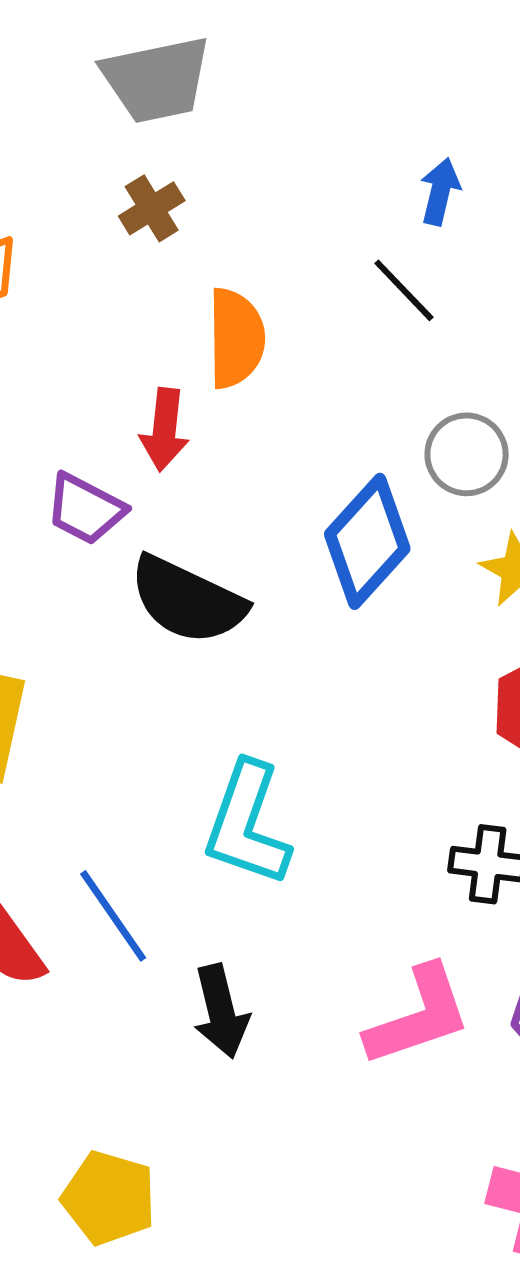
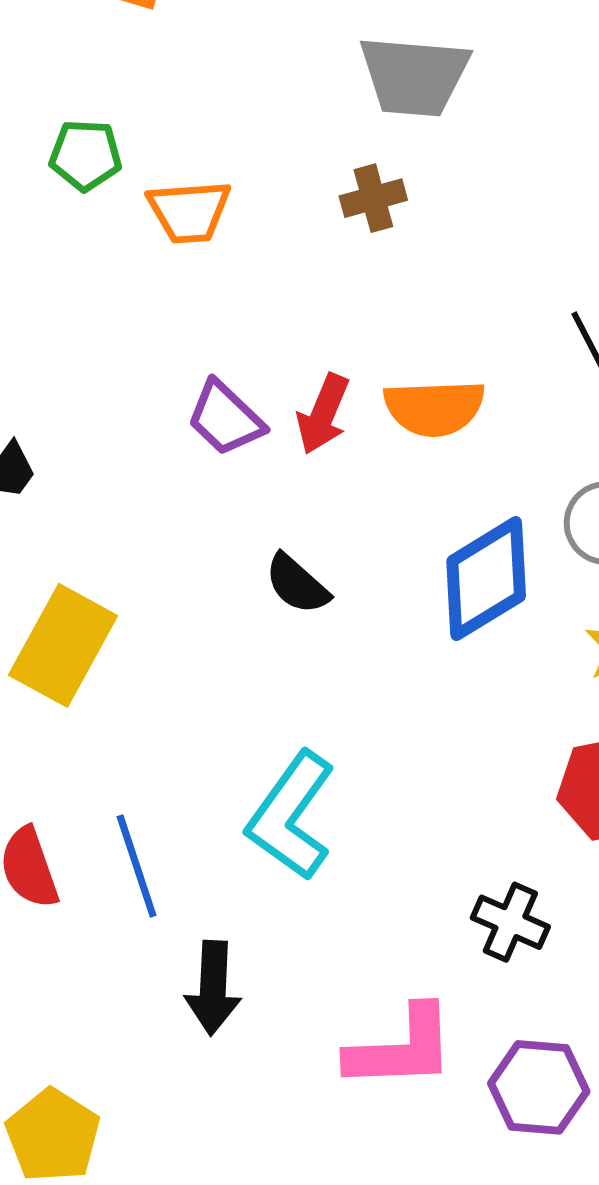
orange semicircle: (236, 338) -> (434, 408), moved, turned 72
purple trapezoid: (85, 509) -> (225, 418), moved
black semicircle: (188, 600) -> (297, 584), size x0.6

